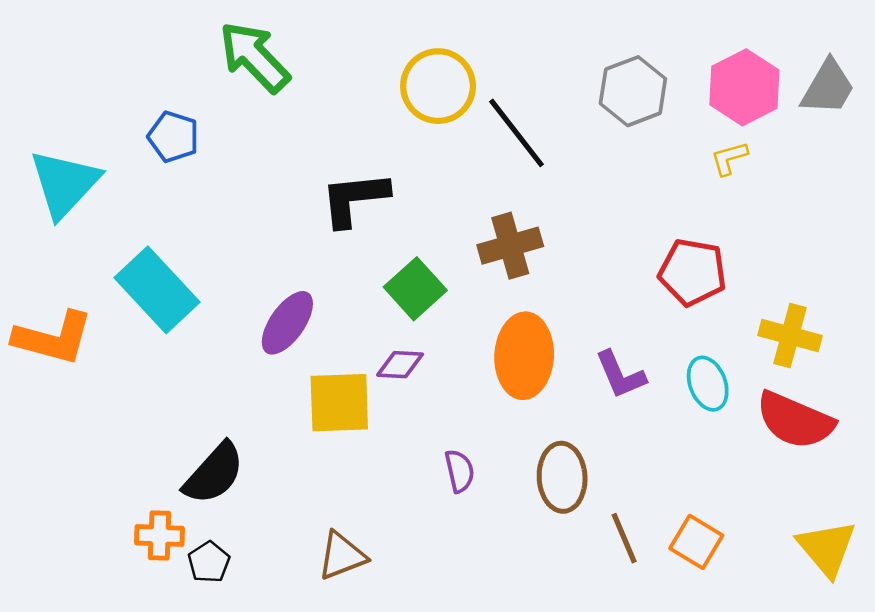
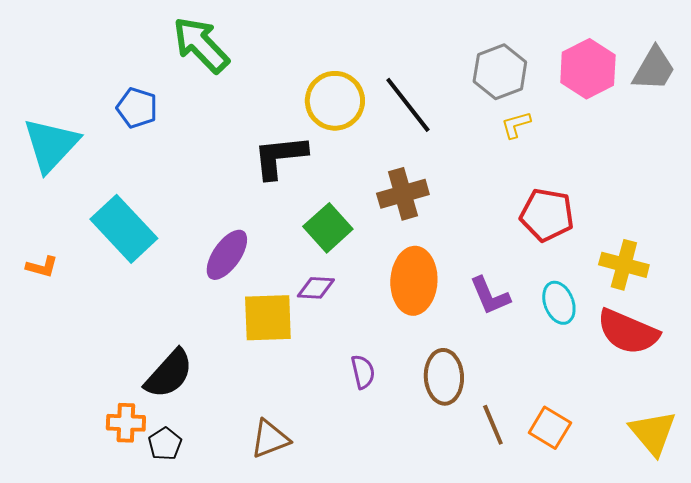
yellow circle: (438, 86) -> (335, 101), moved
yellow L-shape: (729, 158) -> (516, 125), moved
orange L-shape: (53, 338) -> (42, 267), size x0.5

